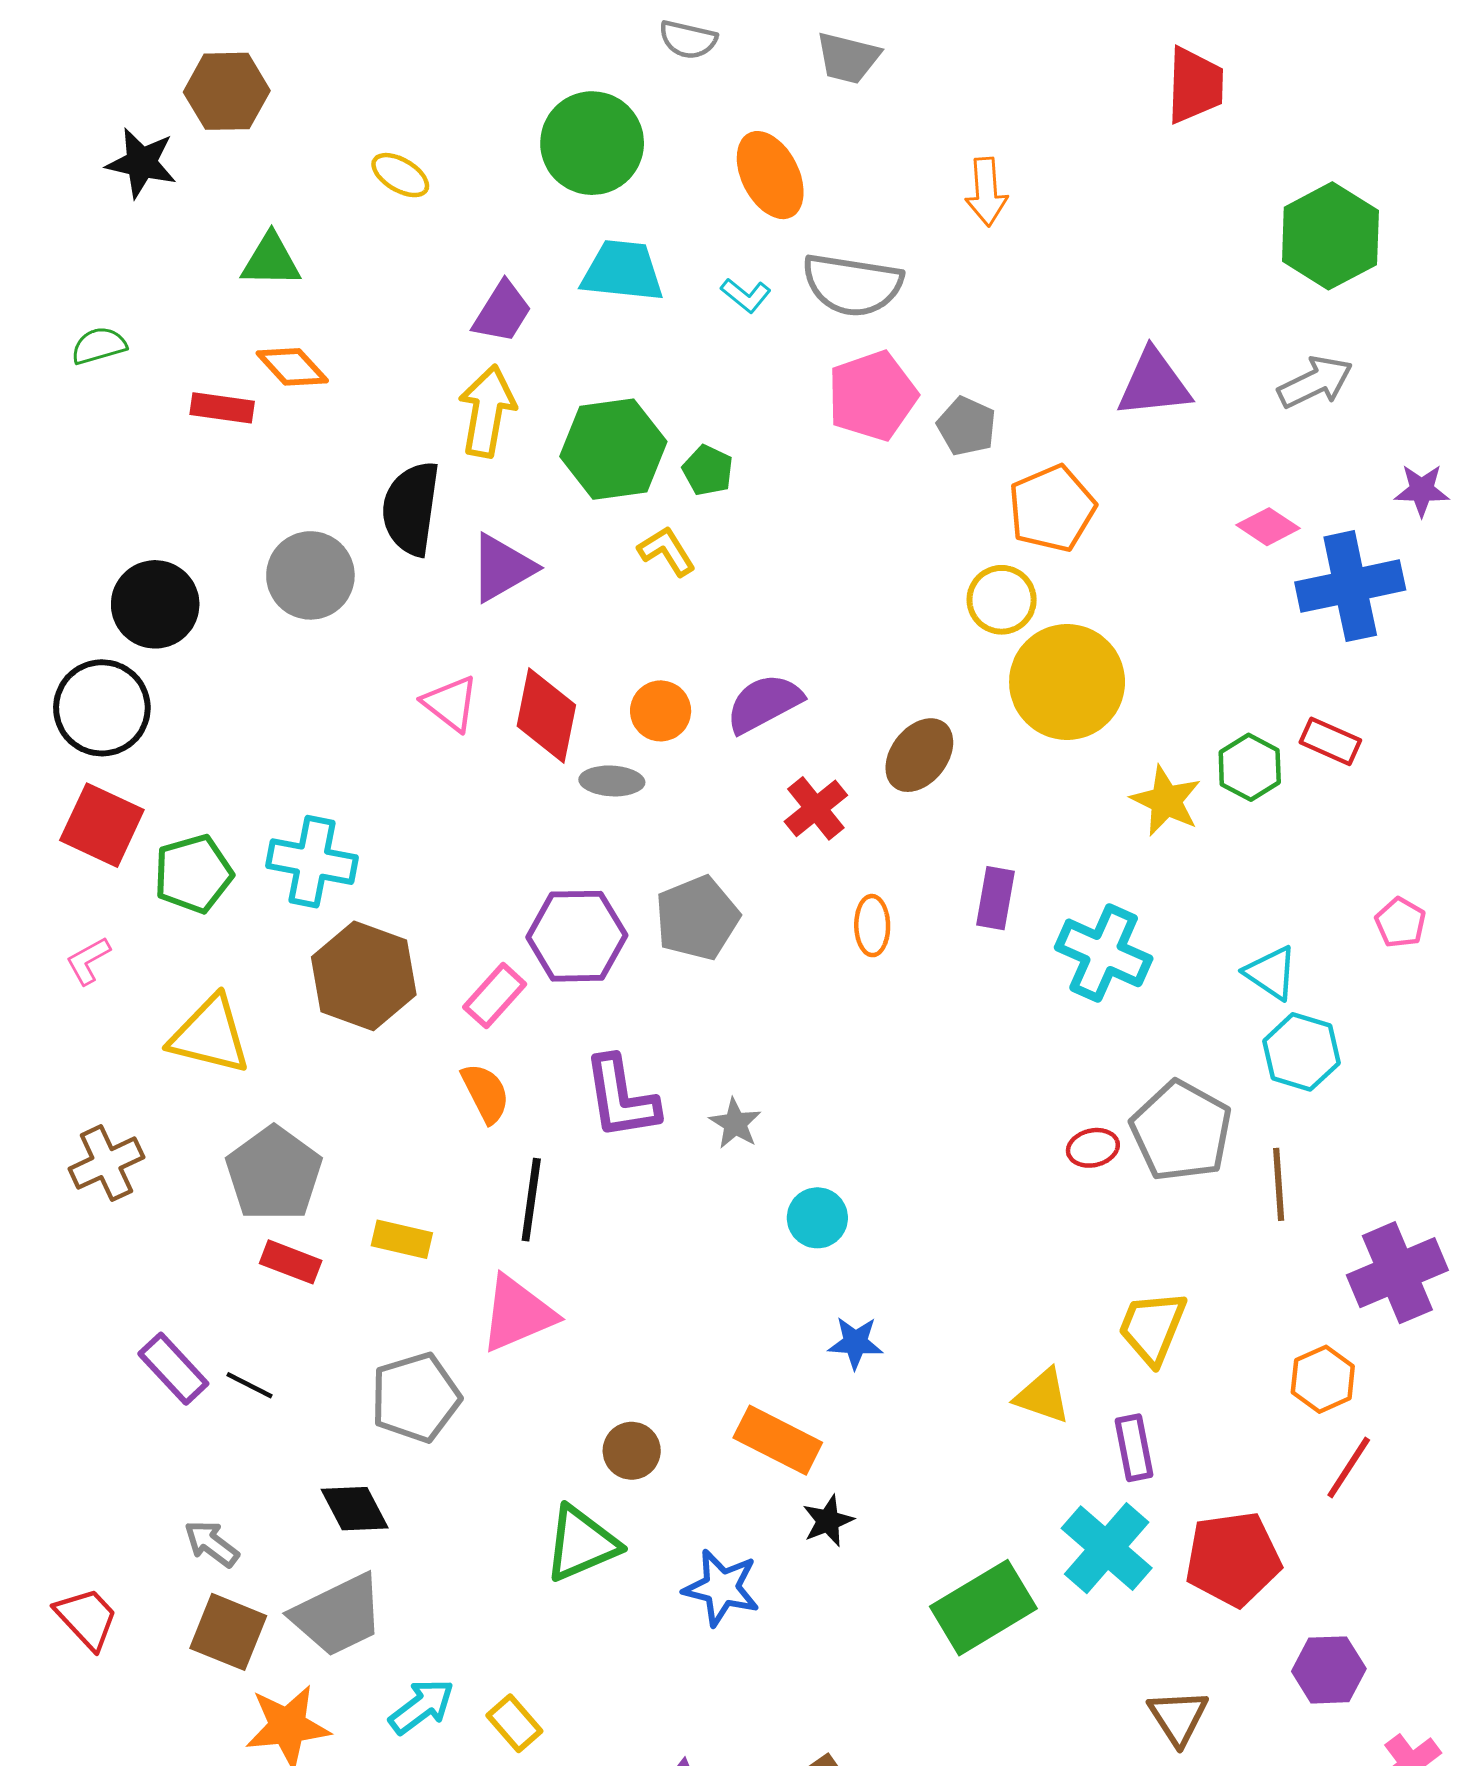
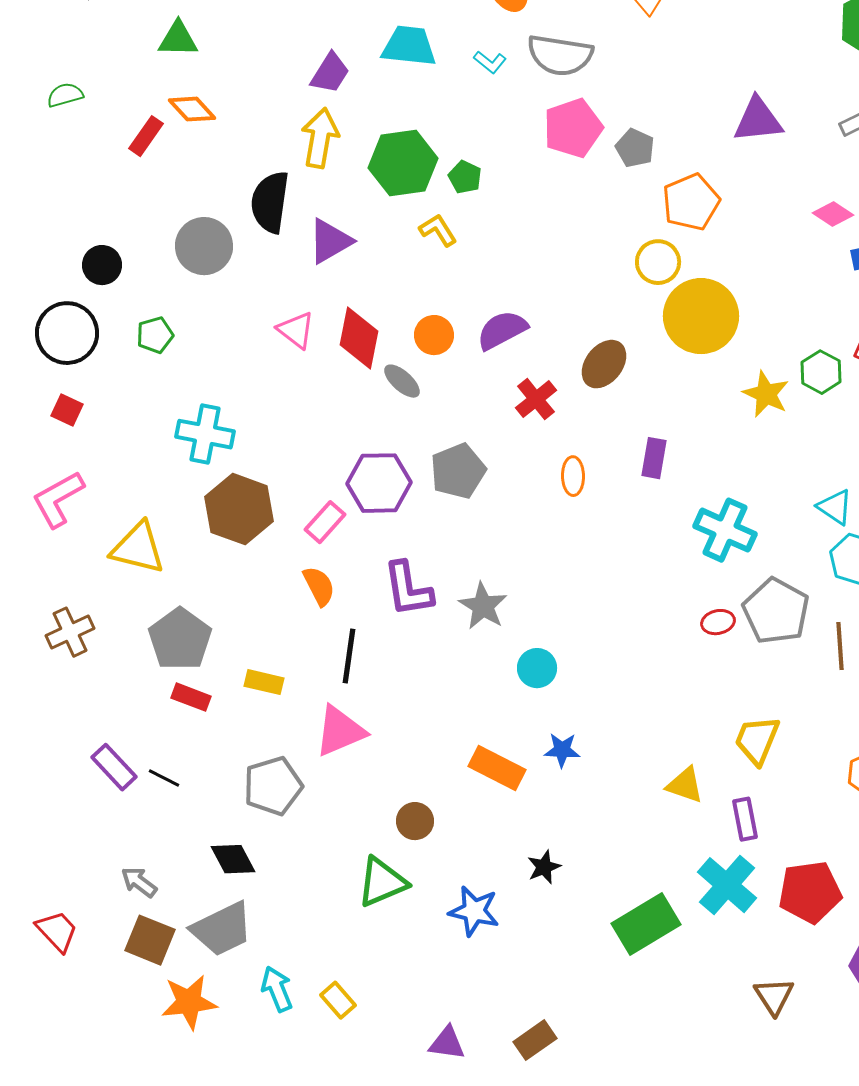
red rectangle: (222, 408) -> (146, 136), turned -63
black circle: (155, 604) -> (102, 265), size x0.7
gray ellipse: (612, 781) -> (402, 381), turned 39
red square: (102, 825) -> (67, 410), size x0.6
green pentagon: (193, 874) -> (155, 335), moved, size x0.7
cyan cross: (1104, 953) -> (725, 530), moved
pink L-shape: (88, 961) -> (58, 499), size x1.8
gray star: (735, 1123) -> (483, 606), size x1.4
orange rectangle: (778, 1440) -> (497, 768), moved
cyan arrow: (422, 1707) -> (277, 989), turned -75

